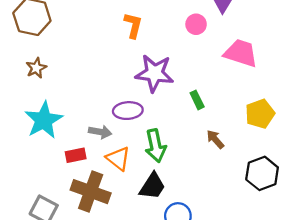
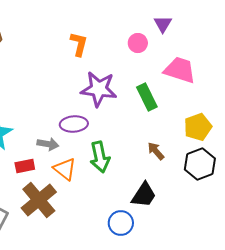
green rectangle: (197, 100) -> (147, 97), moved, size x1.5
black hexagon: (262, 173) -> (200, 164), moved
black trapezoid: (152, 186) -> (144, 195), moved
brown cross: (91, 192) -> (39, 200), turned 30

